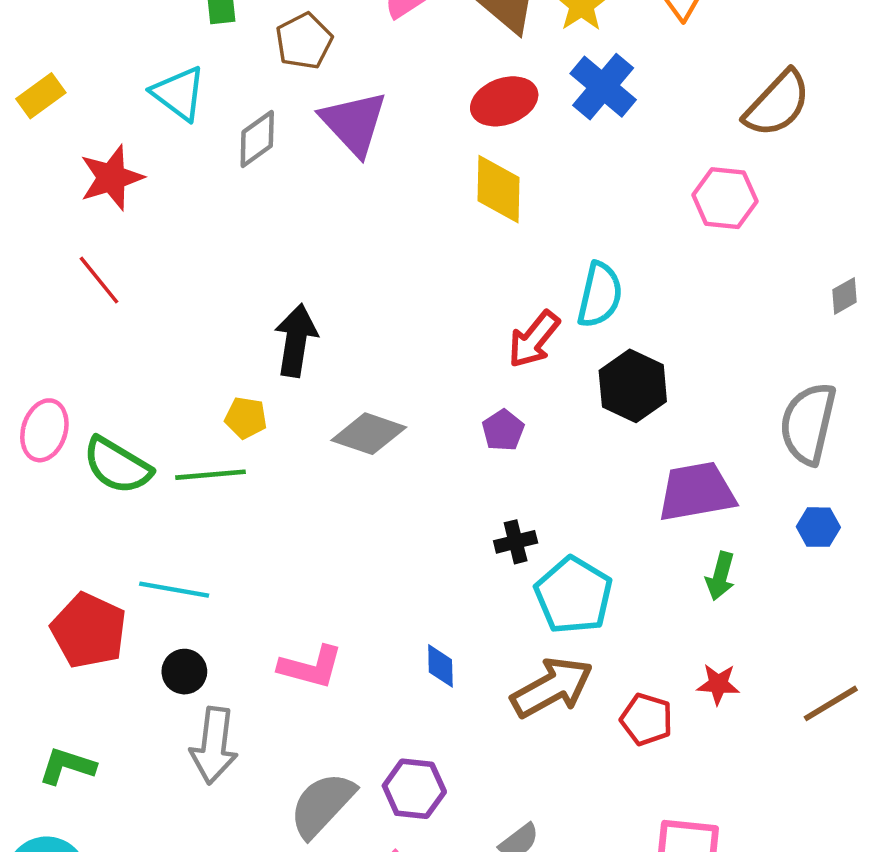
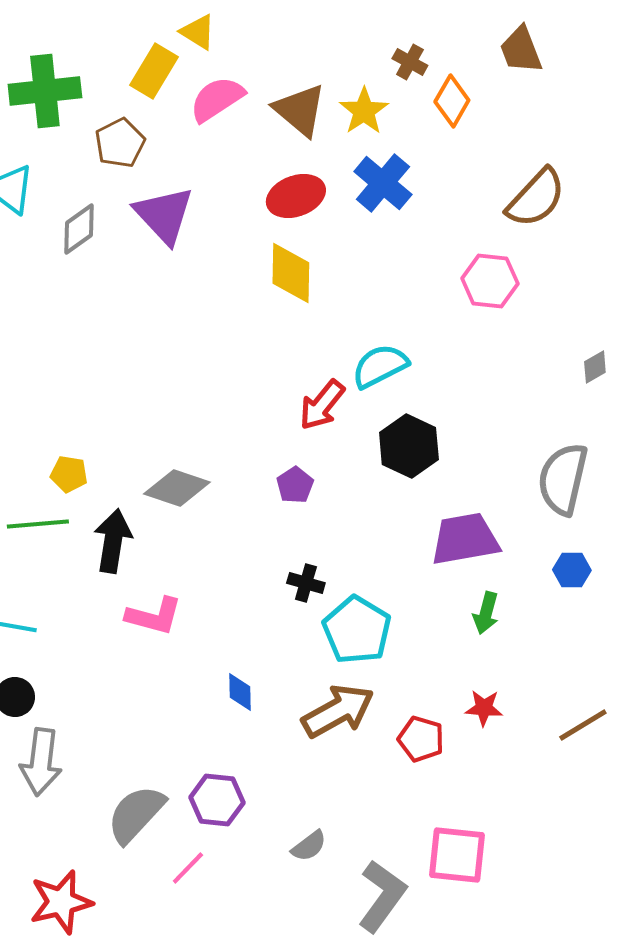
cyan semicircle: (600, 295) -> (380, 366), turned -130
black arrow: (296, 340) -> (113, 541), moved
black cross: (516, 542) -> (306, 583), turned 30
pink L-shape: (311, 667) -> (154, 616), moved

